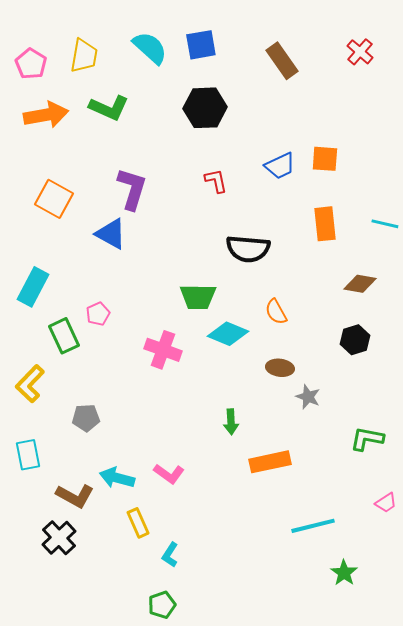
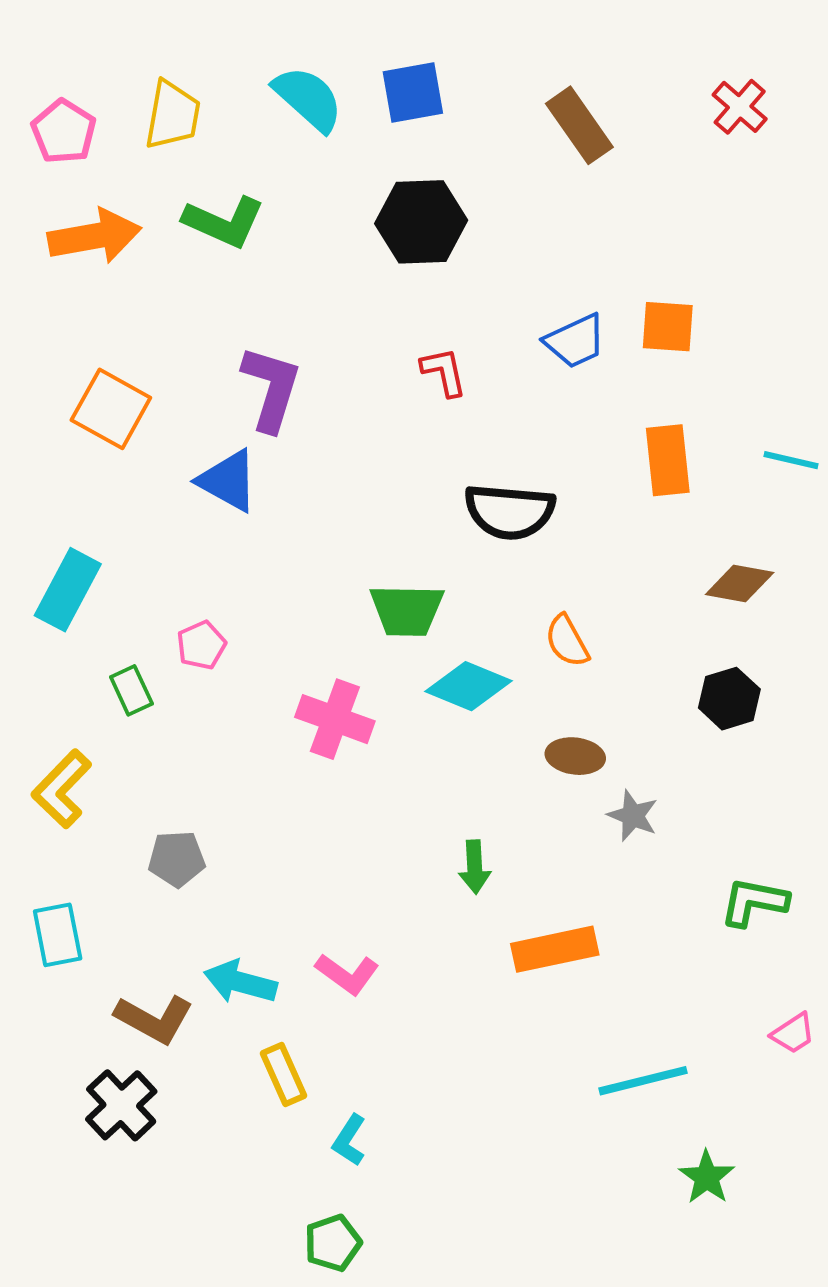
green rectangle: (64, 336) -> (131, 690), size x0.7

